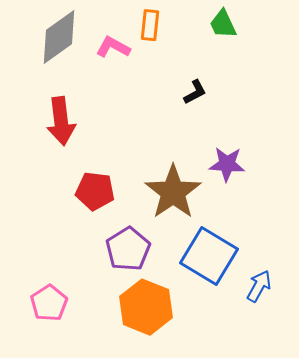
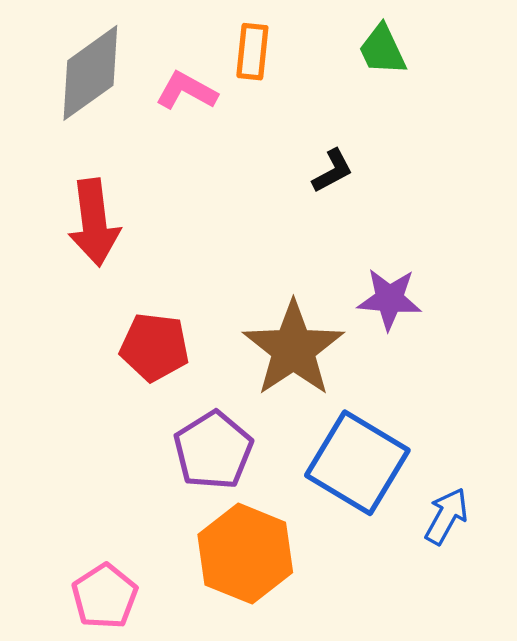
pink pentagon: (49, 303) -> (105, 596), moved

